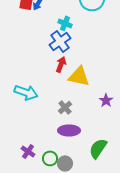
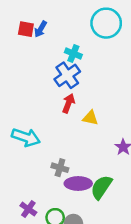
yellow triangle: (79, 76) -> (90, 118), size x0.6
gray cross: (65, 107) -> (60, 168), moved, turned -32
green semicircle: (98, 148) -> (101, 187), moved

